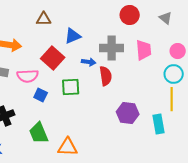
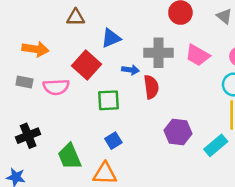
pink trapezoid: (144, 50) -> (198, 55), turned 125
blue square: (41, 95) -> (113, 141), moved, turned 32
cyan rectangle: (159, 124) -> (216, 145), turned 60

